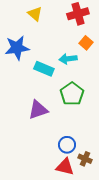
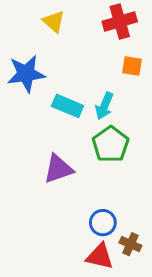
orange square: (86, 43) -> (132, 66), turned -32
cyan arrow: (68, 59) -> (104, 106), moved, turned -60

